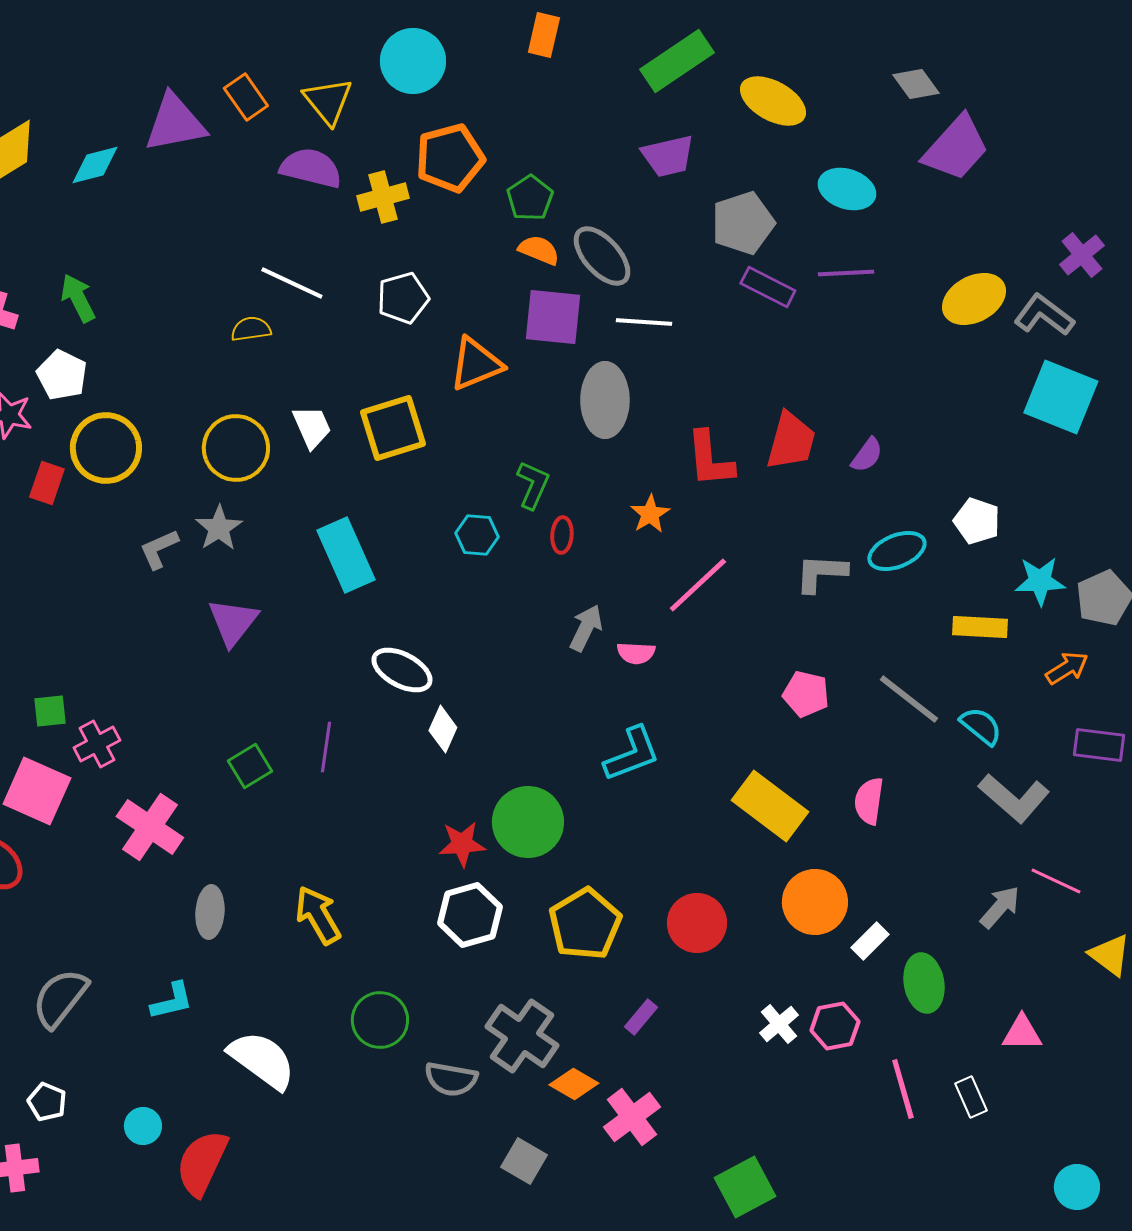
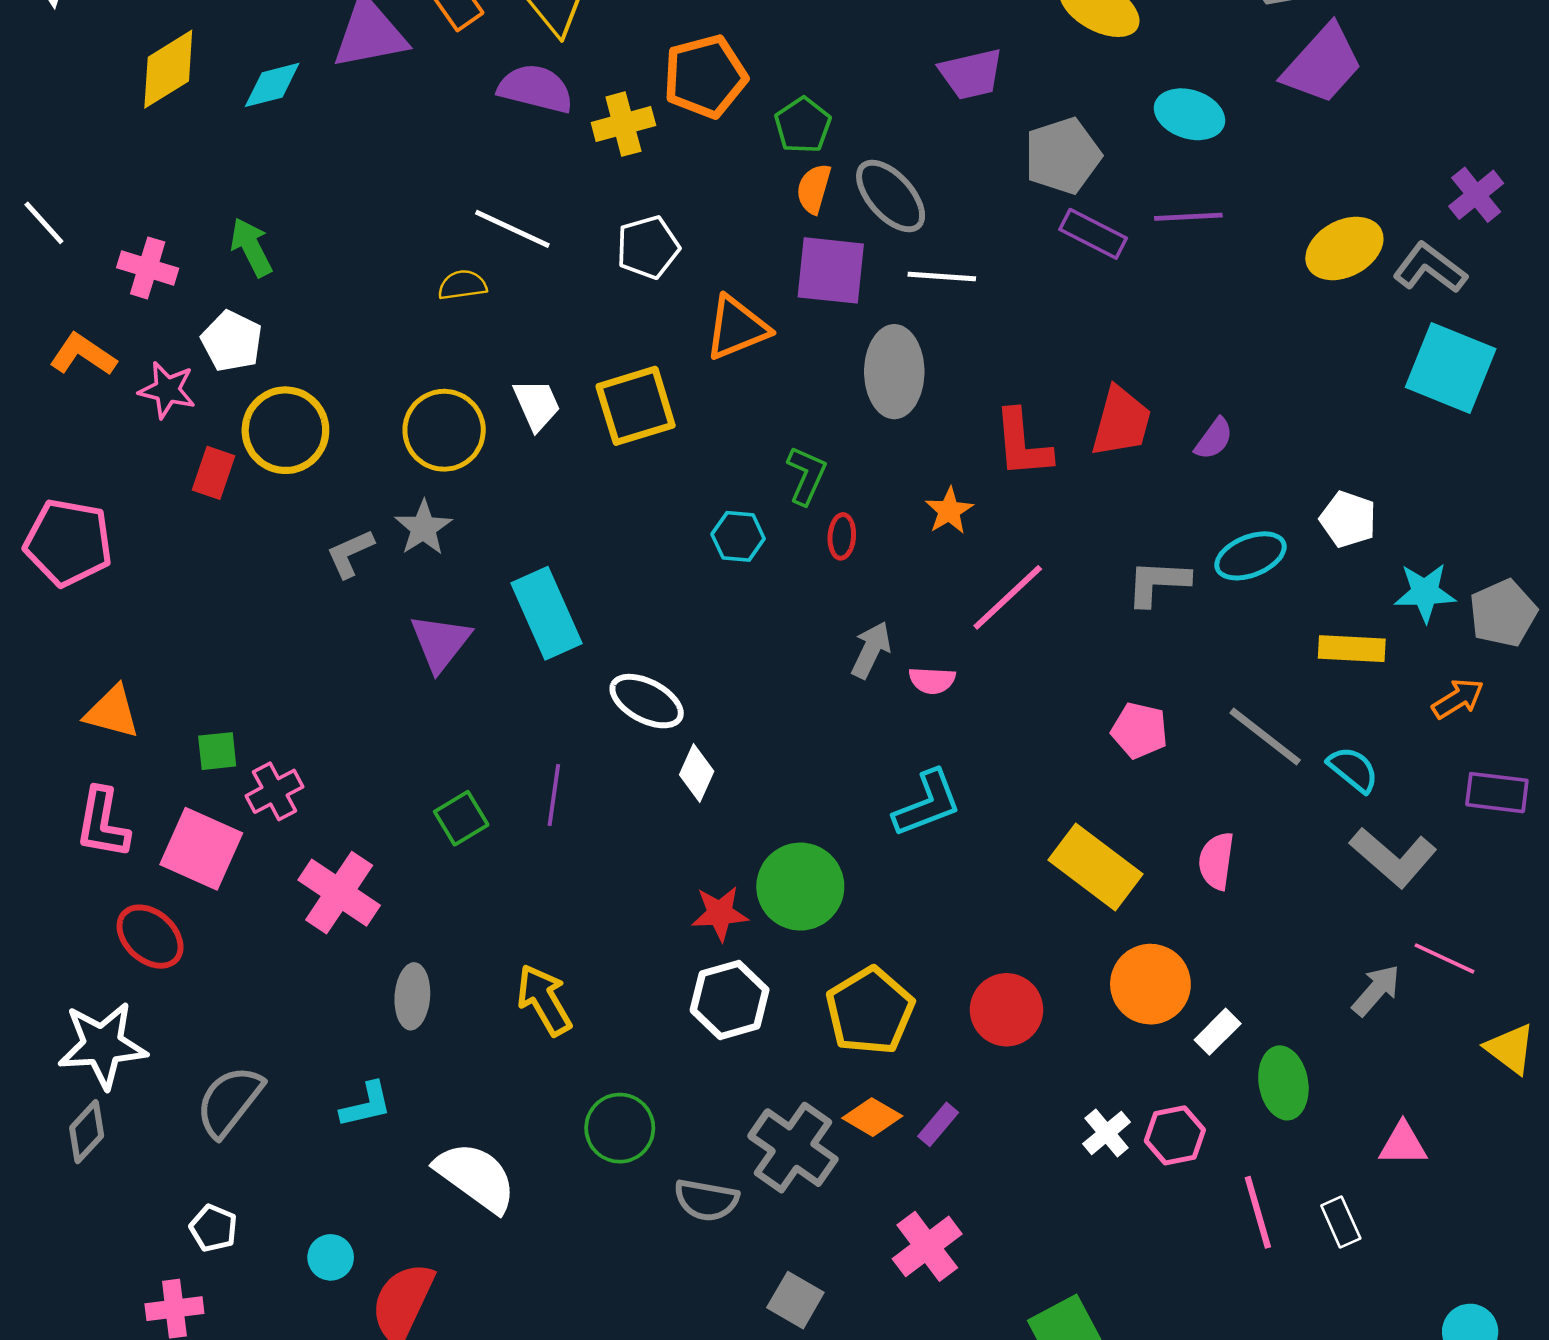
orange semicircle: (539, 250) -> (814, 189), turned -96
cyan rectangle: (346, 555) -> (547, 613), moved
orange diamond: (574, 1084) -> (872, 1117), moved

